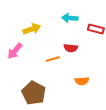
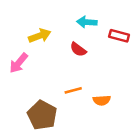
red semicircle: (71, 48) -> (78, 49), moved, turned 32
orange line: (53, 59) -> (73, 90), moved

